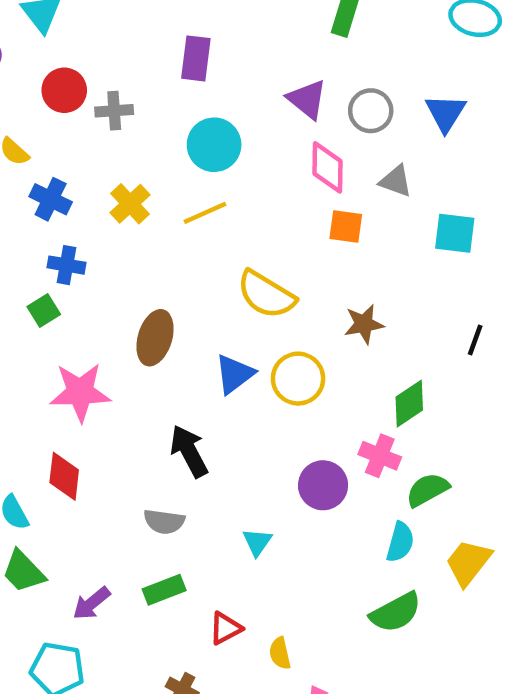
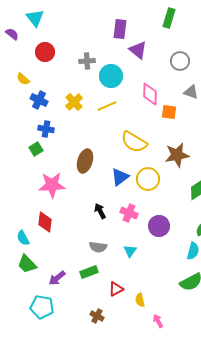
purple rectangle: (196, 58) -> (120, 29), moved
purple triangle: (307, 99) -> (138, 50), moved
gray cross: (114, 111) -> (87, 61), moved
pink diamond: (328, 167) -> (150, 94), moved
brown star: (364, 324) -> (177, 155), size x1.4
black arrow: (189, 451) -> (100, 211), size x0.7
pink cross: (380, 456) -> (129, 213), moved
gray semicircle: (164, 522) -> (98, 247), moved

